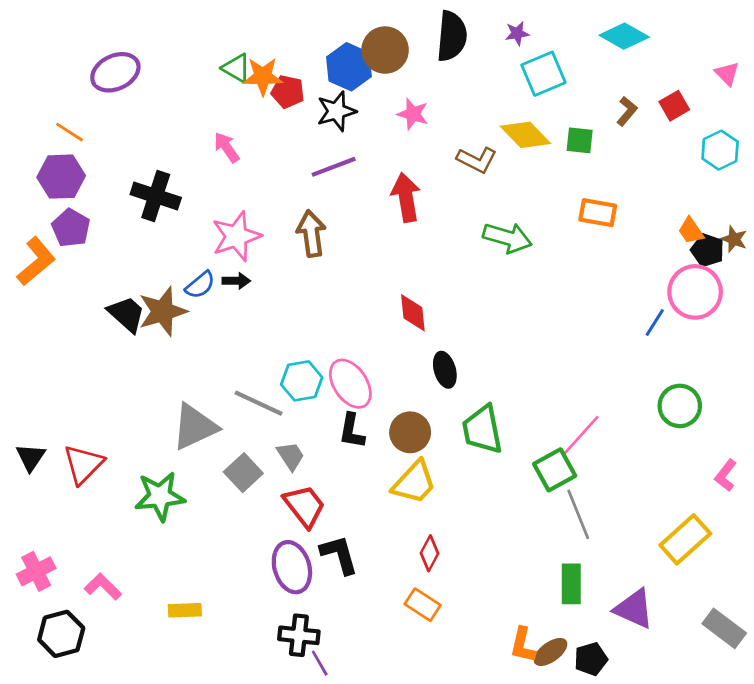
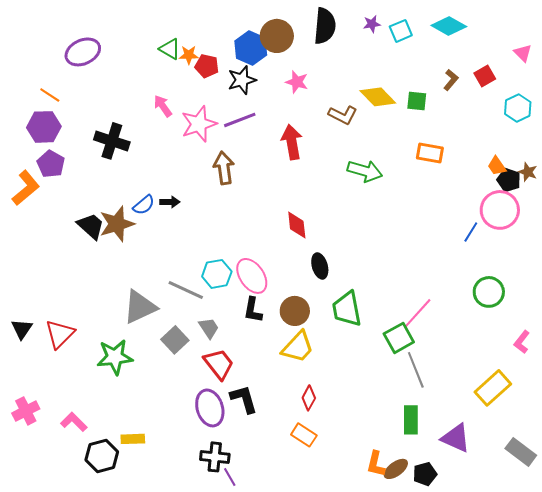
cyan square: (544, 74) -> (401, 31), moved, size x0.7
orange star: (263, 76) -> (189, 55), size x0.7
pink star: (236, 236) -> (199, 124), moved
black hexagon: (61, 634) -> (102, 456), moved

